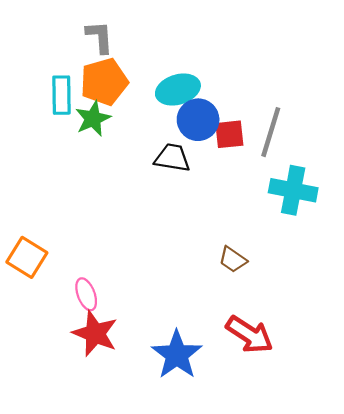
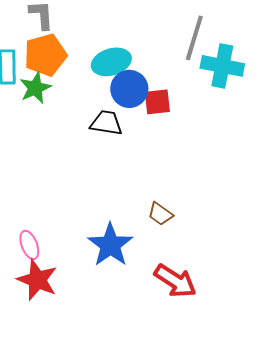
gray line: (271, 132) -> (194, 38), moved
cyan cross: (293, 190) -> (222, 66), moved
blue star: (177, 355) -> (110, 245), moved

